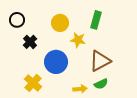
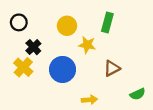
brown triangle: (100, 61) -> (112, 68), size x0.7
yellow cross: (33, 83) -> (23, 67), moved
green semicircle: (101, 84) -> (138, 94), moved

